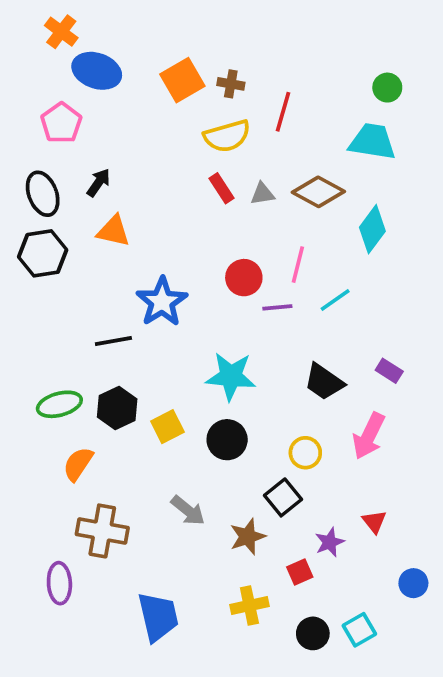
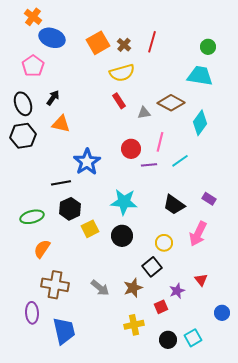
brown cross: (231, 84) -> (124, 45), turned 32
red line: (283, 112) -> (152, 42), moved
gray triangle: (262, 194) -> (144, 113), moved
black hexagon: (117, 408) -> (70, 209), moved
gray arrow: (188, 510) -> (100, 288), moved
blue trapezoid: (158, 617) -> (64, 331), moved

